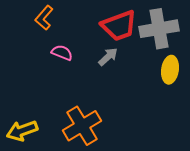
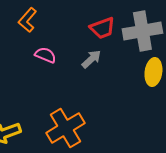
red trapezoid: (119, 26) -> (102, 28), size x0.7

